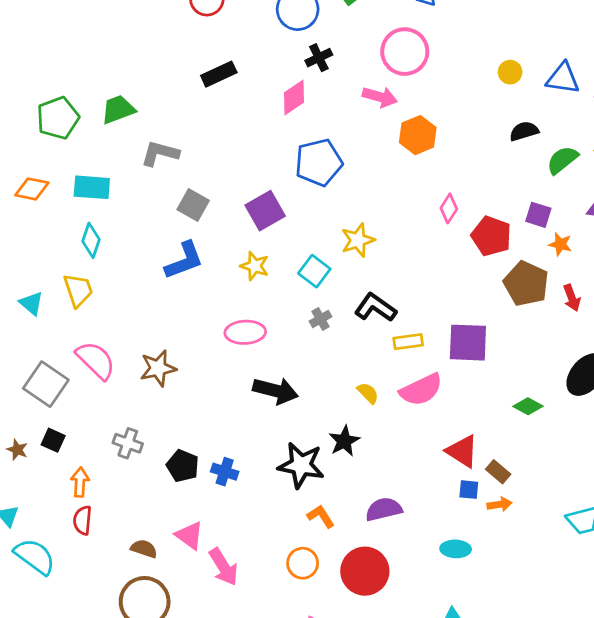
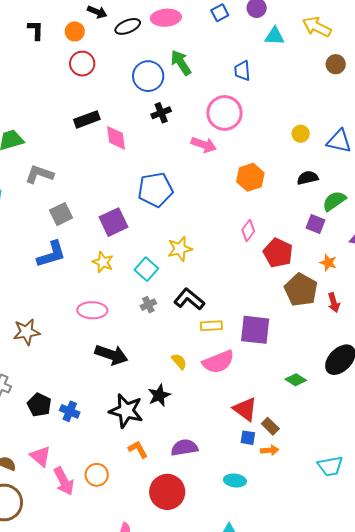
pink diamond: (294, 97) -> (116, 138), moved, turned -68
orange hexagon: (418, 135) -> (250, 177), moved
gray square: (193, 205) -> (61, 214), turned 30
purple square: (538, 215) -> (316, 224), moved
orange circle: (303, 563) -> (97, 475), moved

